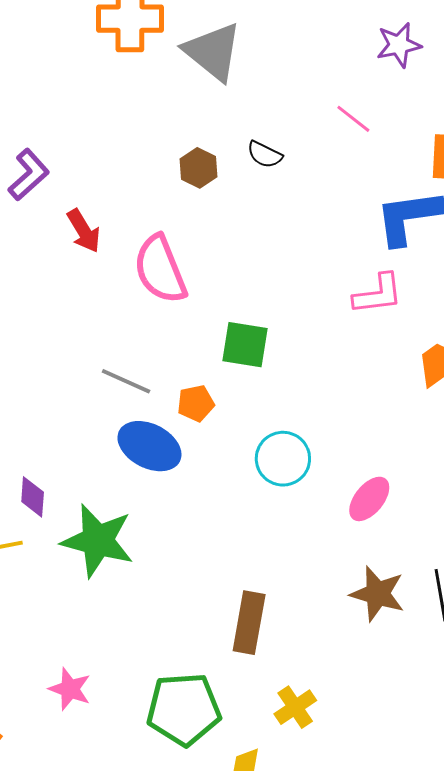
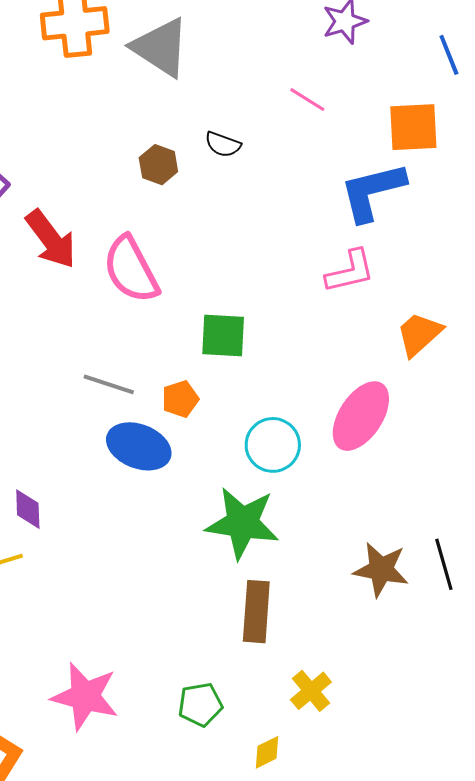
red arrow: (84, 231) -> (51, 239), size x1.4
pink ellipse: (369, 499) -> (361, 416), moved, size x1.5
green star: (98, 541) -> (242, 523), moved
pink star: (70, 689) -> (85, 696), size x1.6
green pentagon: (184, 709) -> (200, 704), size x0.6

